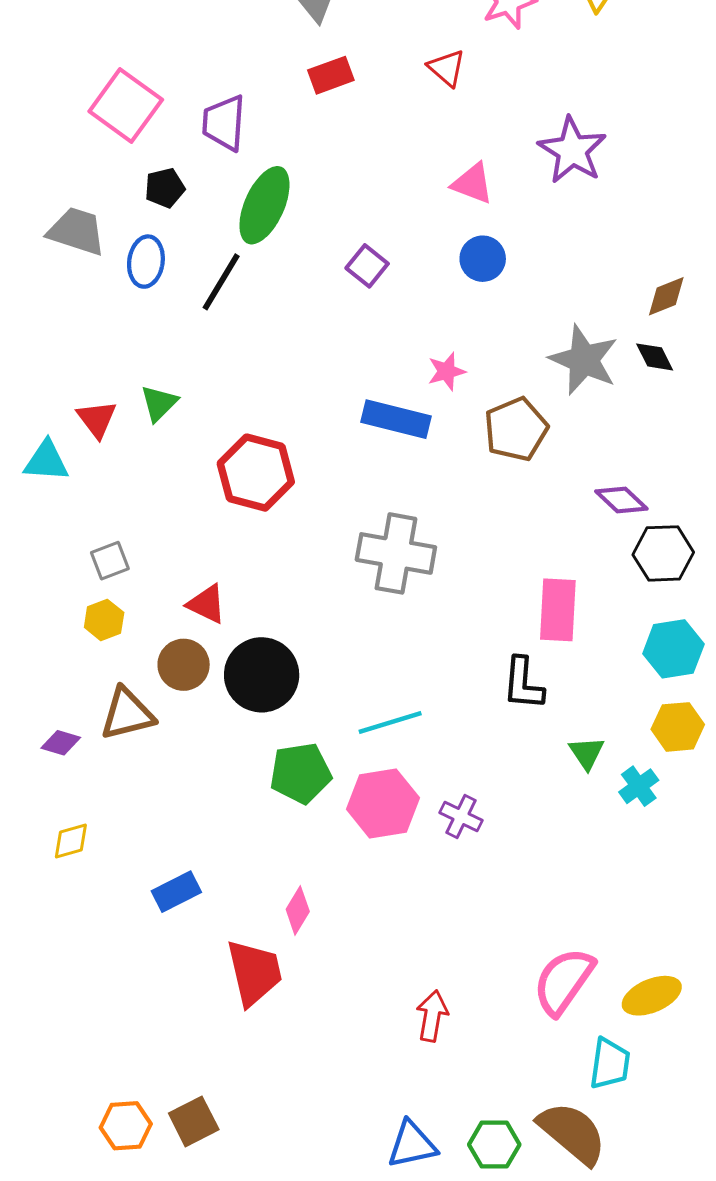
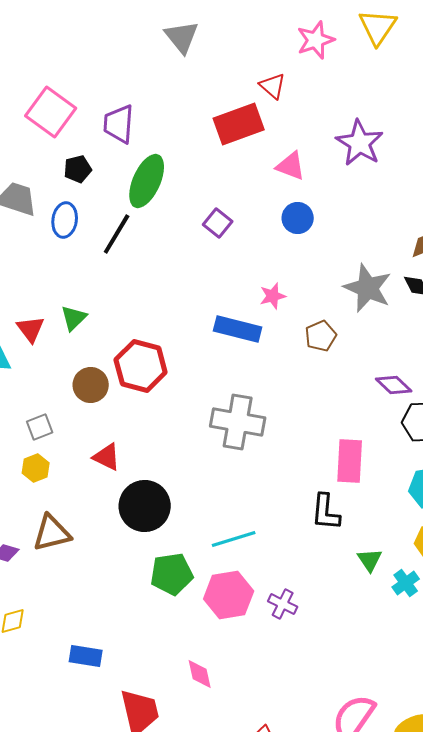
red rectangle: (331, 75) -> (239, 124), moved, size x1.6
brown pentagon: (516, 429) -> (321, 336), size x0.7
brown circle: (184, 665) -> (91, 385), moved
blue rectangle: (176, 892) -> (86, 656), turned 36
pink diamond: (298, 910) -> (200, 674), moved, turned -44

